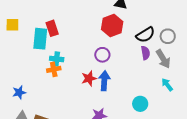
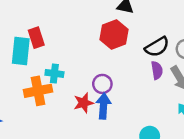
purple circle: (102, 55) -> (102, 84), moved
cyan cross: (57, 59) -> (54, 73), moved
orange cross: (54, 69) -> (38, 91), size x1.5

